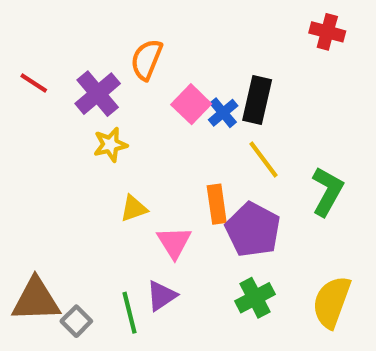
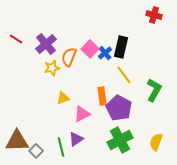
orange semicircle: (147, 60) -> (69, 57), moved
pink triangle: (174, 242) -> (82, 114), turned 36
green cross: (255, 298) -> (120, 140), size x1.4
yellow semicircle: (332, 302) -> (156, 142), size x0.7

